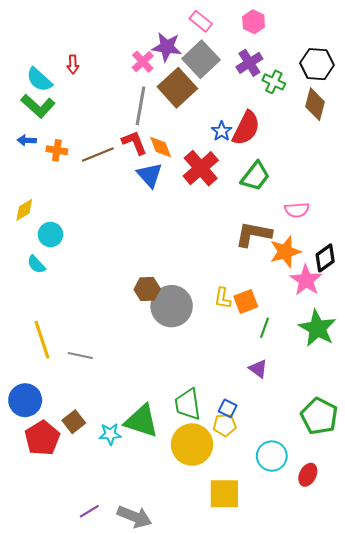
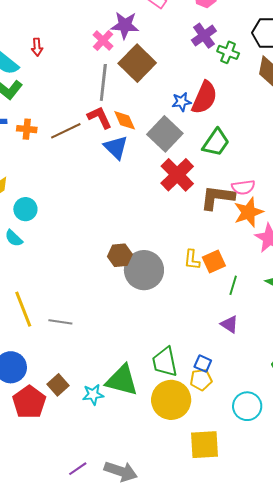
gray square: (201, 59) -> (165, 134), moved
blue star: (222, 131) -> (182, 102), turned 30
red cross: (201, 168) -> (177, 175), moved
pink semicircle: (297, 210) -> (243, 187), moved

